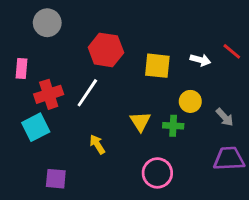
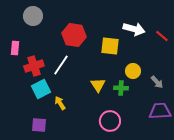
white arrow: (200, 60) -> (134, 29), moved, size x1.5
cyan square: (36, 127) -> (41, 89), moved
yellow arrow: (97, 144) -> (60, 103), moved

